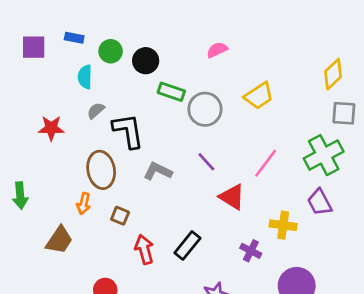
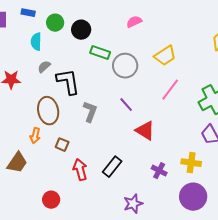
pink line: (266, 163) -> (170, 90), moved
gray L-shape: (158, 171) -> (90, 112), turned 85
yellow cross: (283, 225) -> (191, 163), moved

